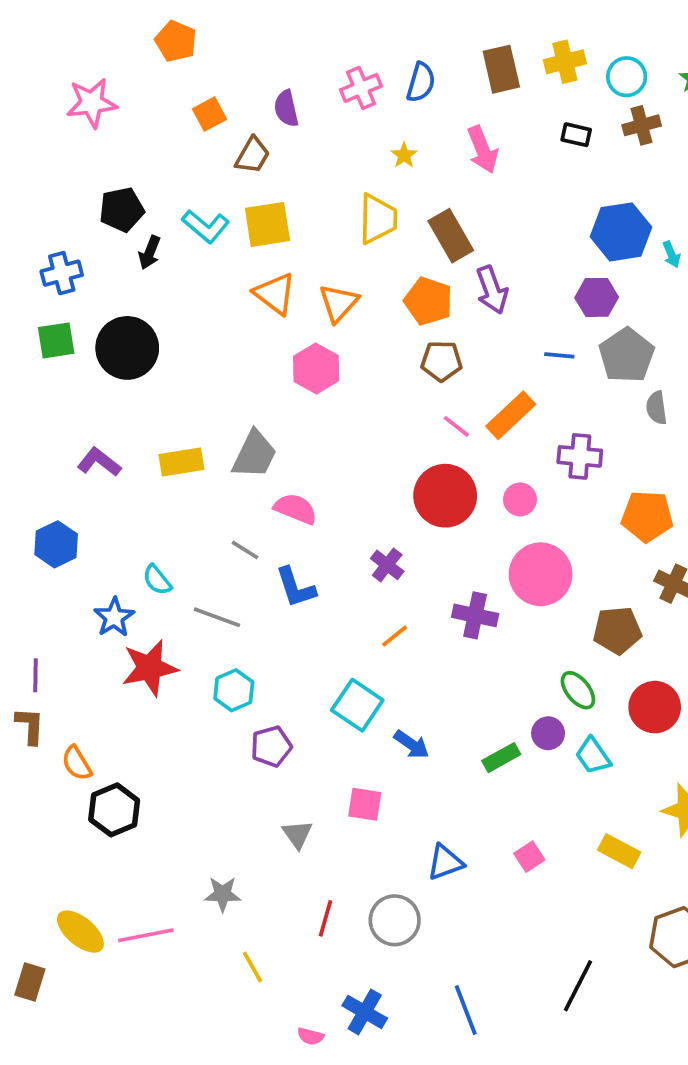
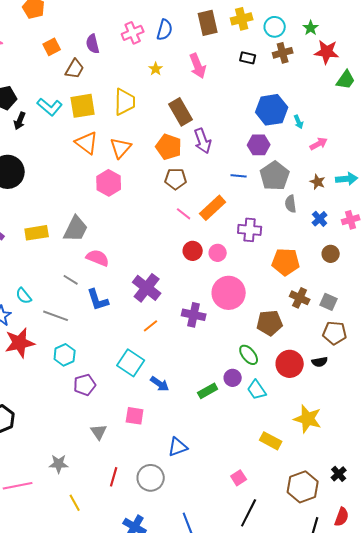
yellow trapezoid: (378, 219) -> (125, 102), moved
red circle: (445, 496) -> (193, 251), moved, size x0.6
purple cross: (387, 565) -> (147, 288), size x1.6
pink square: (529, 857) -> (239, 478), moved

